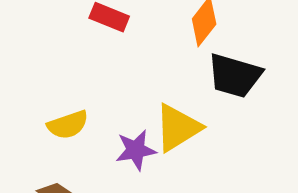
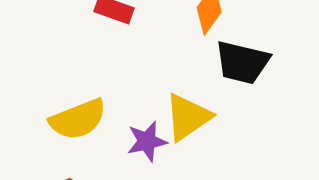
yellow semicircle: (68, 125) -> (78, 119), size x1.4

